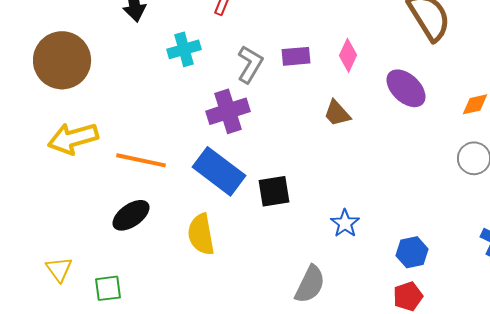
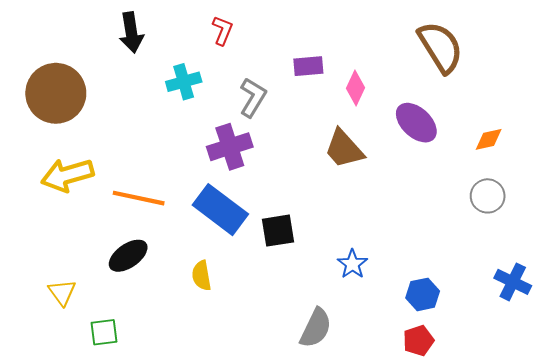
purple rectangle: (296, 56) -> (308, 66), moved
brown trapezoid: (337, 113) -> (344, 149), size x1.4
yellow semicircle: (201, 234) -> (201, 276), size x0.7
yellow triangle: (59, 269) -> (62, 292), moved

